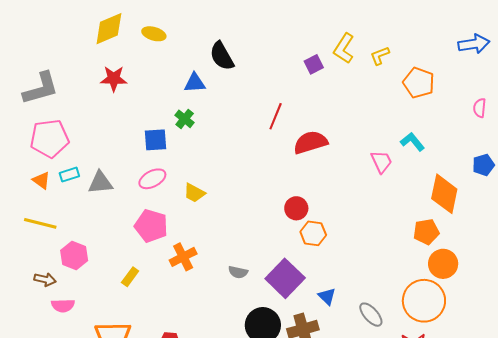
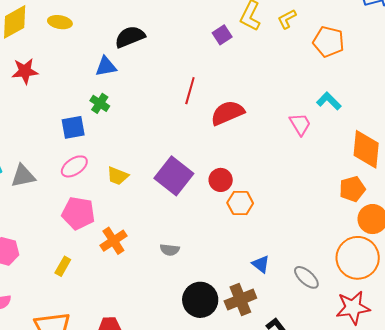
black semicircle: (222, 56) -> (130, 37), turned 104
purple square: (285, 278) -> (174, 176), moved

